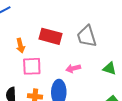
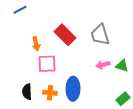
red rectangle: (50, 36) -> (65, 35), turned 30
pink arrow: (73, 68) -> (103, 65), moved

